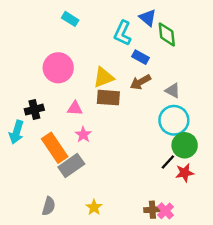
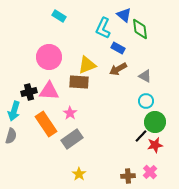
brown rectangle: (108, 98) -> (79, 82), moved
pink triangle: (75, 108) -> (49, 91), moved, size x1.5
cyan circle: (174, 120) -> (146, 101), size x0.6
gray rectangle: (71, 166) -> (72, 139), moved
gray semicircle: (49, 206) -> (11, 136), moved
pink cross: (166, 211) -> (150, 172), moved

